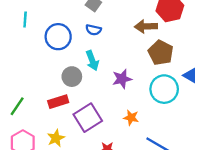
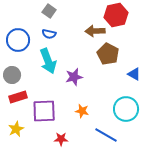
cyan arrow: (92, 61) -> (48, 61), size x1.4
gray circle: (72, 77) -> (12, 75), moved
cyan circle: (164, 89) -> (126, 109), moved
purple square: (88, 118) -> (44, 111), turned 30

